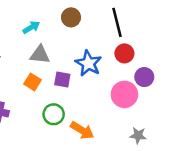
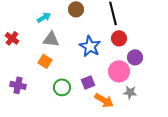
purple square: (62, 79) -> (88, 82), moved, turned -32
orange arrow: (82, 130) -> (104, 100), moved
gray star: (138, 135) -> (130, 92), moved

